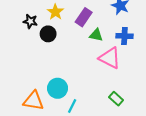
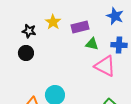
purple rectangle: (84, 17) -> (80, 27), turned 42
black circle: (48, 34) -> (26, 53), moved

